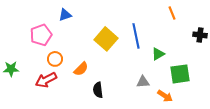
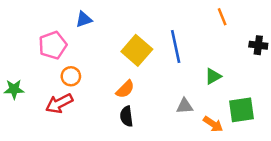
green triangle: (158, 54) -> (213, 76), moved
orange semicircle: (81, 69) -> (125, 89), moved
green square: (180, 74) -> (242, 110), moved

